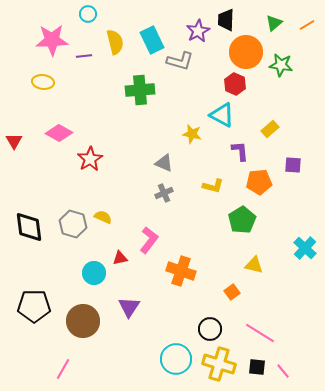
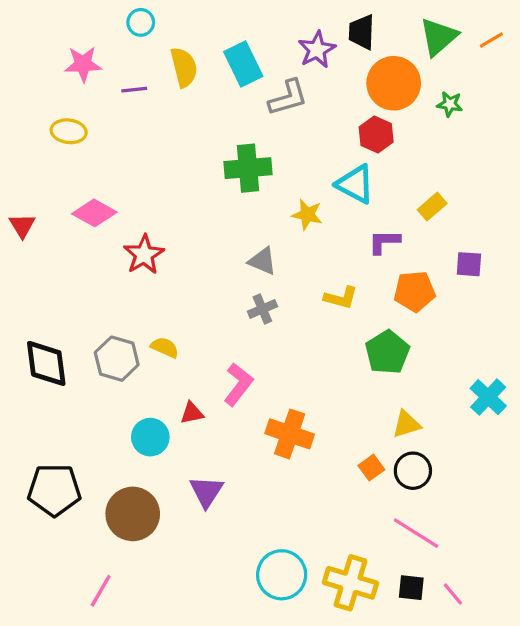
green triangle: (274, 23) -> (439, 37), size x1.5
pink star: (52, 40) -> (83, 64), size x0.7
gray L-shape: (180, 61) -> (288, 98), turned -32
green star: (281, 65) -> (450, 104), size x0.7
green cross: (140, 90) -> (248, 168), moved
purple L-shape: (240, 151) -> (384, 242), turned -85
yellow triangle: (254, 265) -> (407, 424), turned -30
black circle: (210, 329) -> (413, 471), moved

